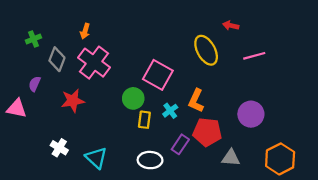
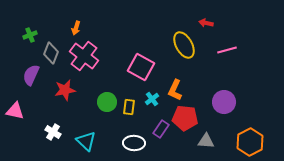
purple semicircle: (35, 84) -> (31, 75), size x1.5
green circle: (133, 98) -> (107, 102), moved
pink triangle: (17, 108) -> (15, 111), moved

